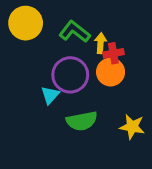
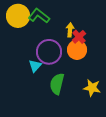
green L-shape: (75, 32) -> (39, 16), moved
red cross: (113, 53) -> (79, 37), turned -32
green semicircle: (82, 121) -> (57, 84), turned 115

